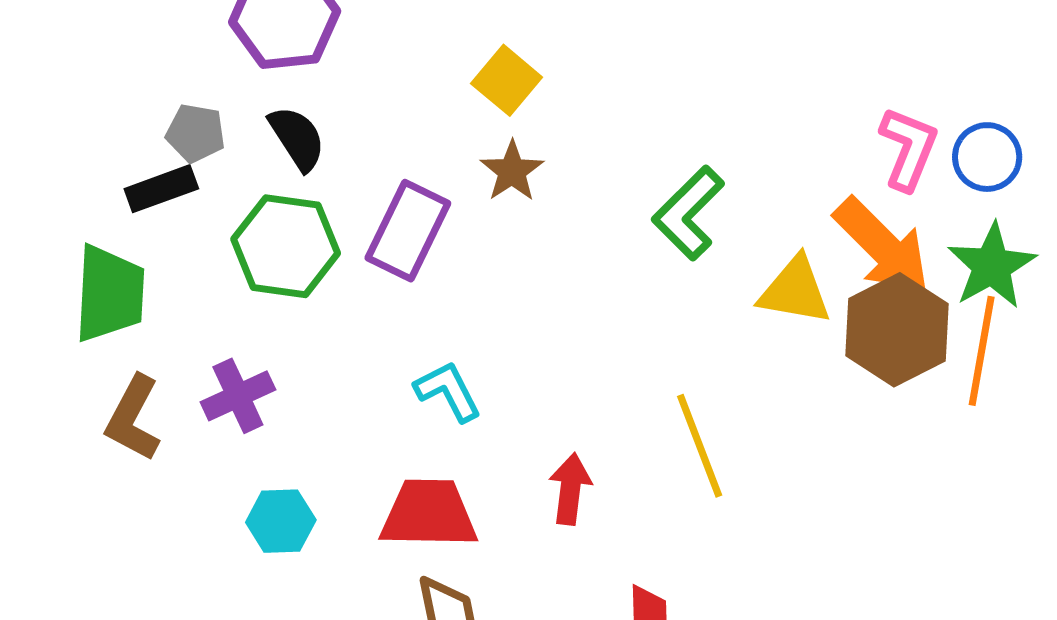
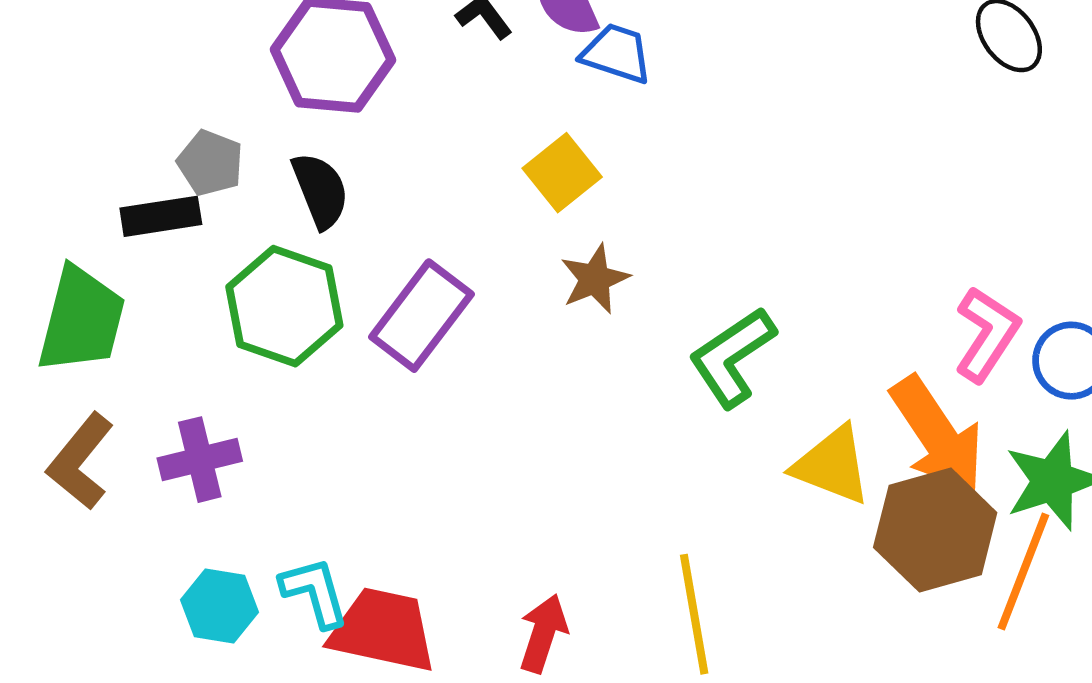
brown star: (512, 171) -> (595, 279), moved
cyan L-shape: (448, 391) -> (315, 592), moved

